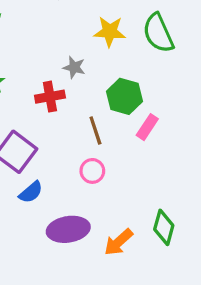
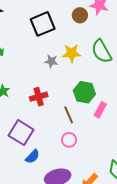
gray star: (74, 67) -> (51, 61), moved

